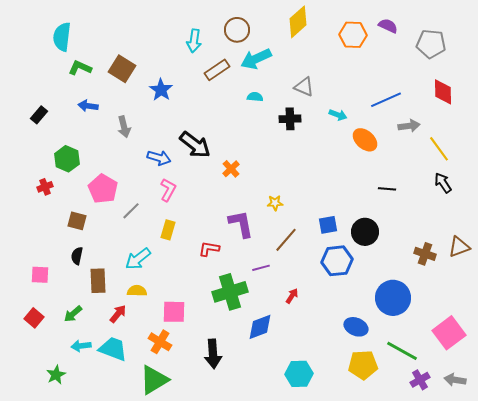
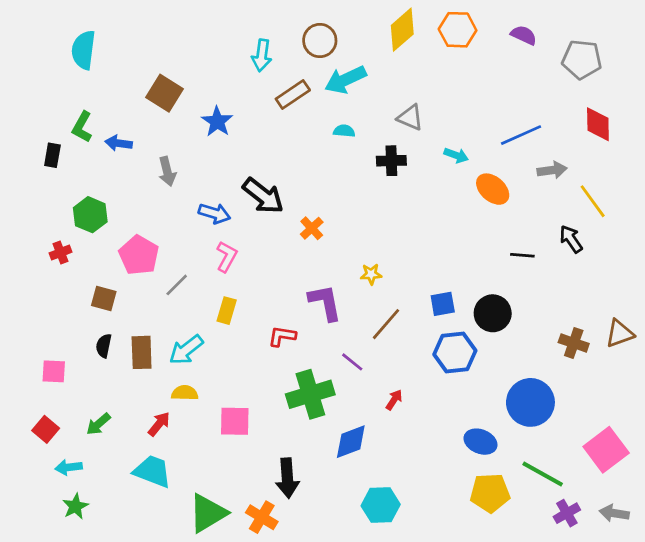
orange hexagon: (353, 35) -> (458, 30), moved
green L-shape: (80, 68) -> (82, 127), moved, turned -85
black rectangle: (39, 115) -> (52, 155), turned -30
black arrow: (443, 183) -> (571, 239), moved
purple line: (261, 268) -> (352, 362), turned 54
brown rectangle: (98, 281) -> (142, 352), moved
orange cross: (160, 342) -> (262, 517), moved
cyan arrow: (81, 346) -> (69, 467), moved
cyan hexagon: (299, 374) -> (381, 505), moved

